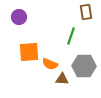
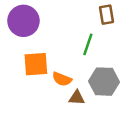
purple circle: (19, 17) -> (23, 21), size x1.6

